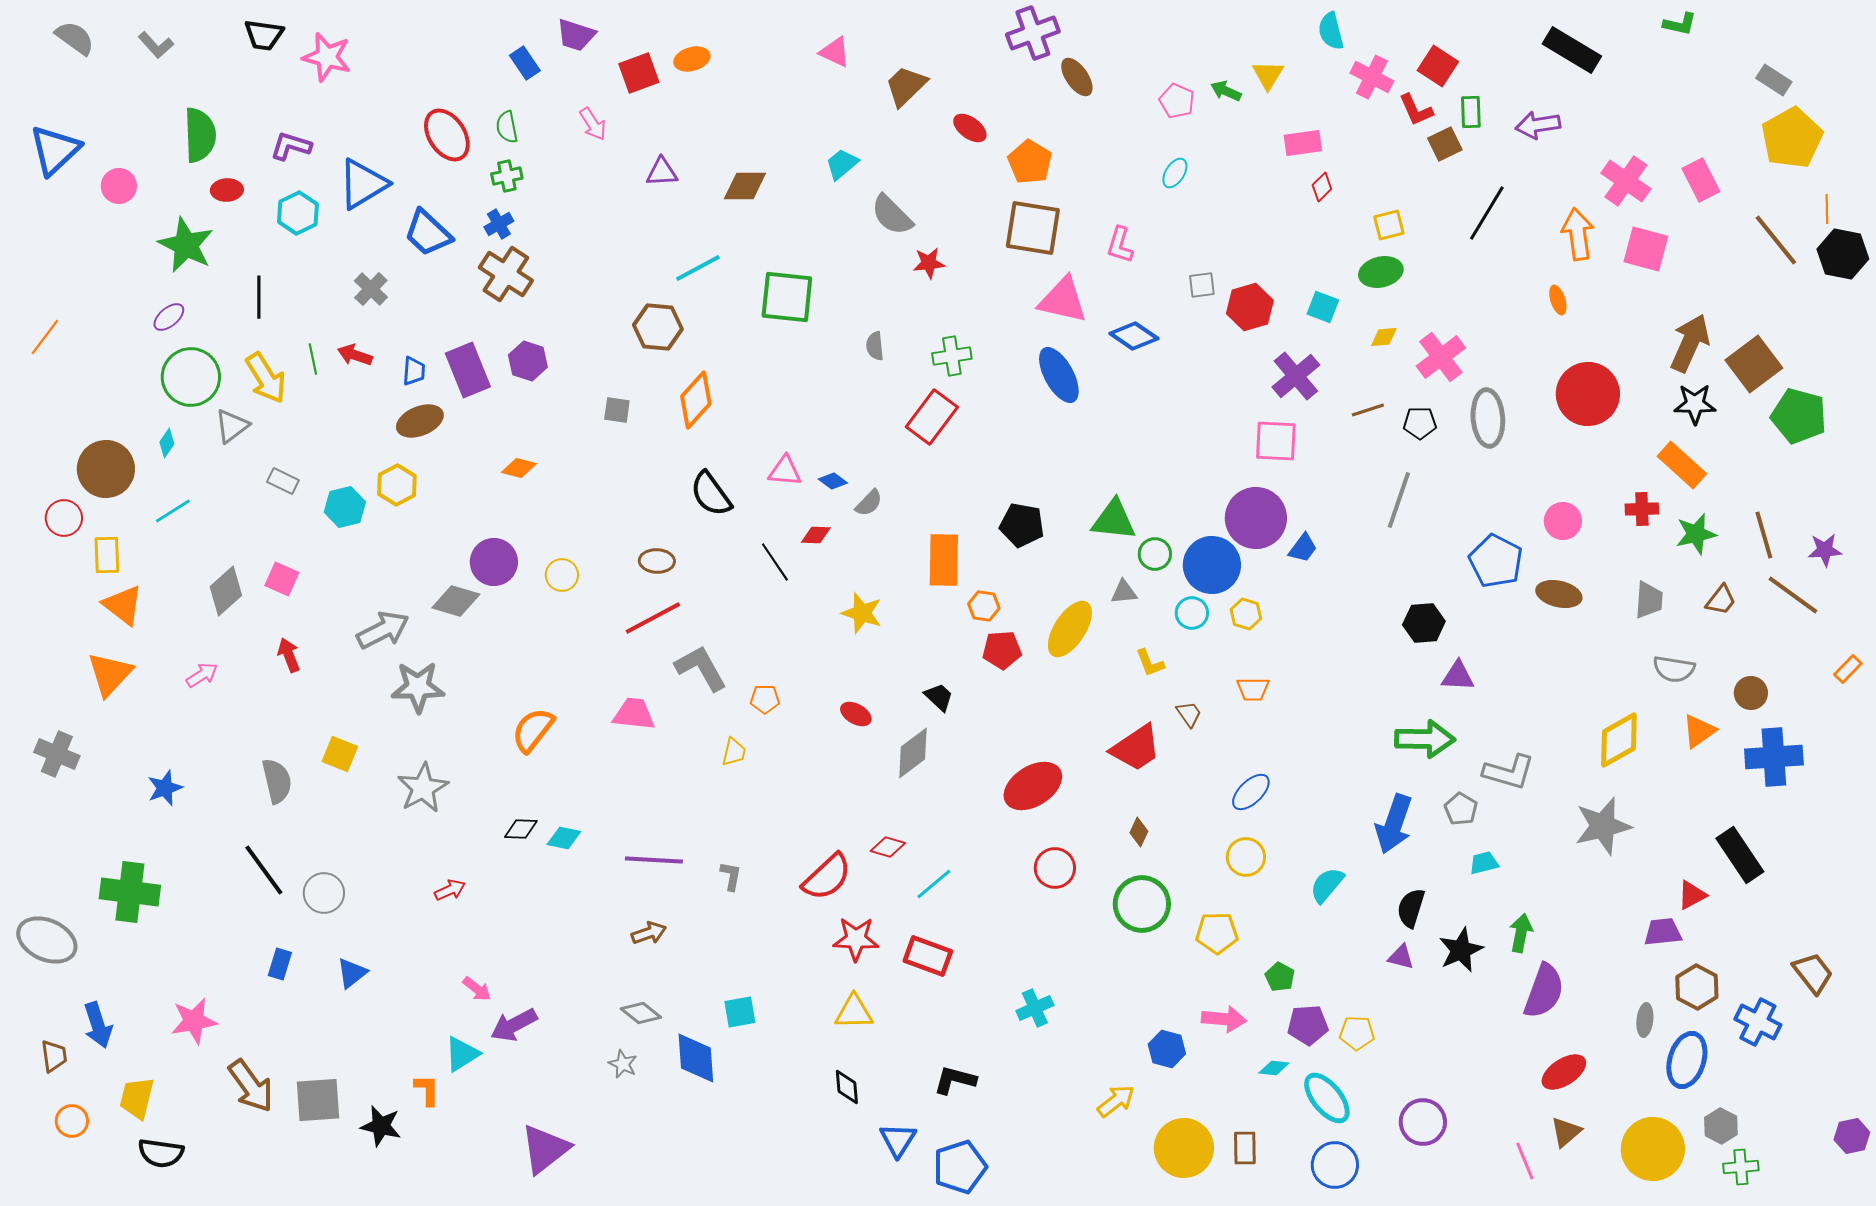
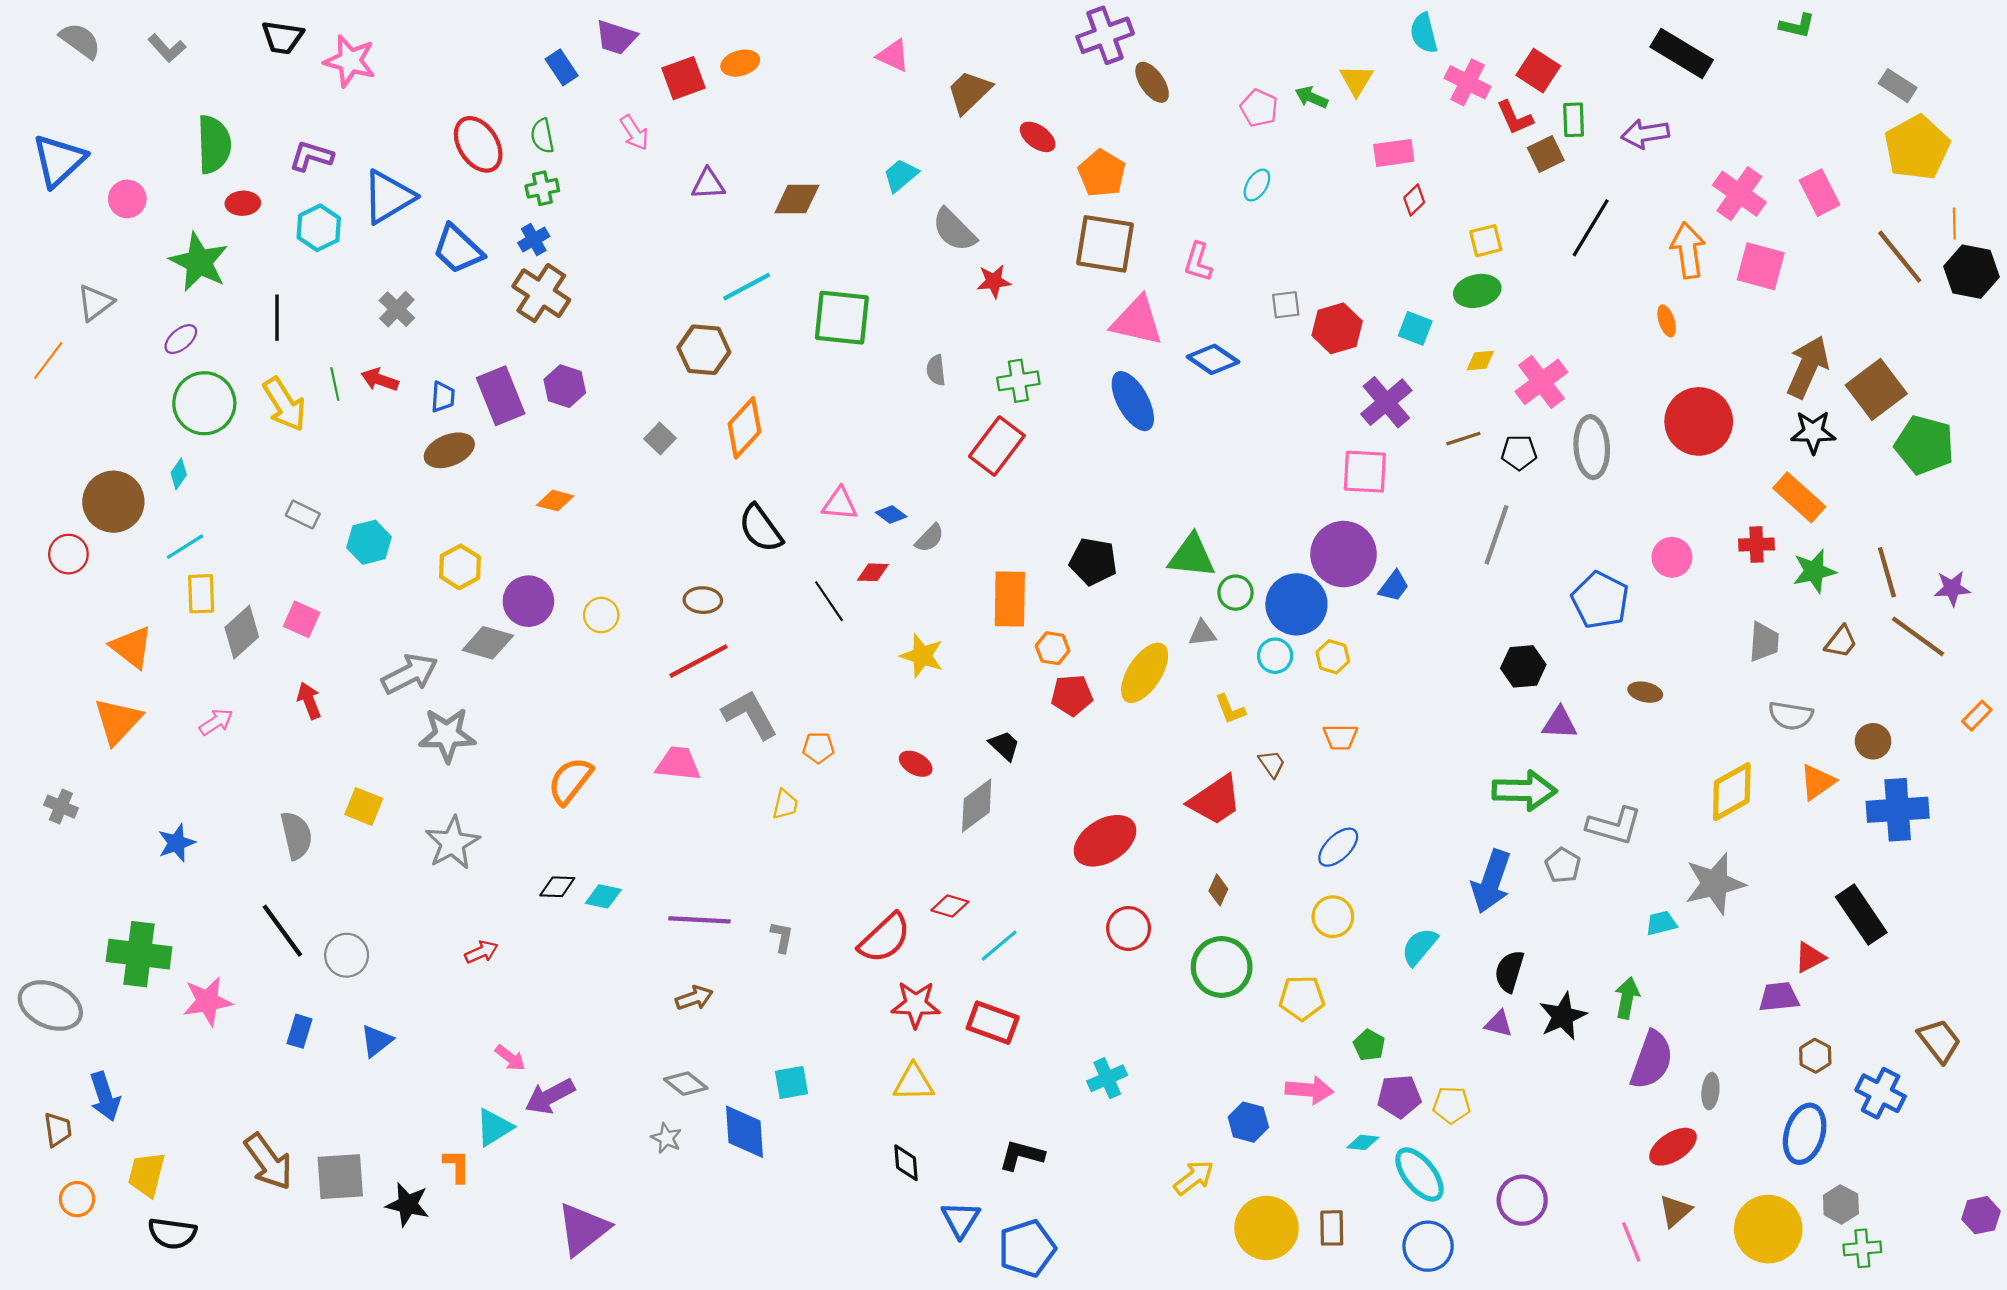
gray square: (617, 410) -> (660, 439), turned 36
gray triangle: (232, 426) -> (95, 303), moved
yellow hexagon: (397, 485) -> (460, 567), moved
yellow rectangle: (107, 555) -> (201, 594), moved
brown ellipse: (1559, 594) -> (1645, 692), moved, size x0.7
gray cross: (57, 754) -> (61, 807), size x0.7
cyan trapezoid: (1484, 863) -> (1661, 923), moved
brown hexagon: (1697, 987) -> (1815, 1056), size x0.7
gray ellipse: (1645, 1020) -> (1710, 1091), moved
pink star: (194, 1021) -> (208, 1001), moved

